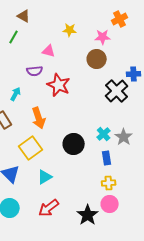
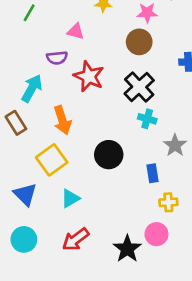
black cross: (117, 91) -> (139, 87), moved
cyan arrow: (16, 94) -> (32, 88), size x1.5
cyan cross: (104, 134) -> (147, 119), moved, turned -32
yellow cross: (109, 183) -> (168, 202), moved

